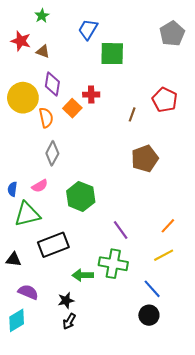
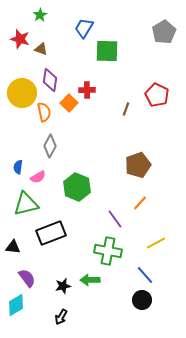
brown pentagon: (145, 159) -> (138, 165), moved
blue semicircle: (12, 189) -> (18, 167), moved
orange line: (168, 226) -> (140, 203), moved
green arrow: (83, 275) -> (90, 280), moved
purple semicircle: (28, 292) -> (27, 278), turned 30
black arrow: (69, 321) -> (61, 317), moved

